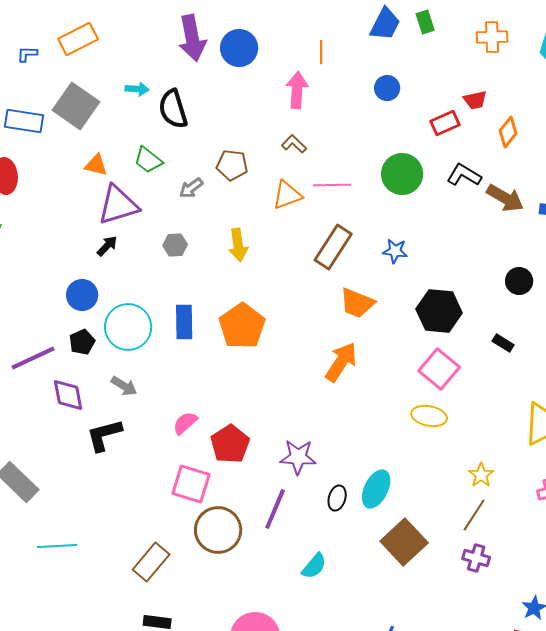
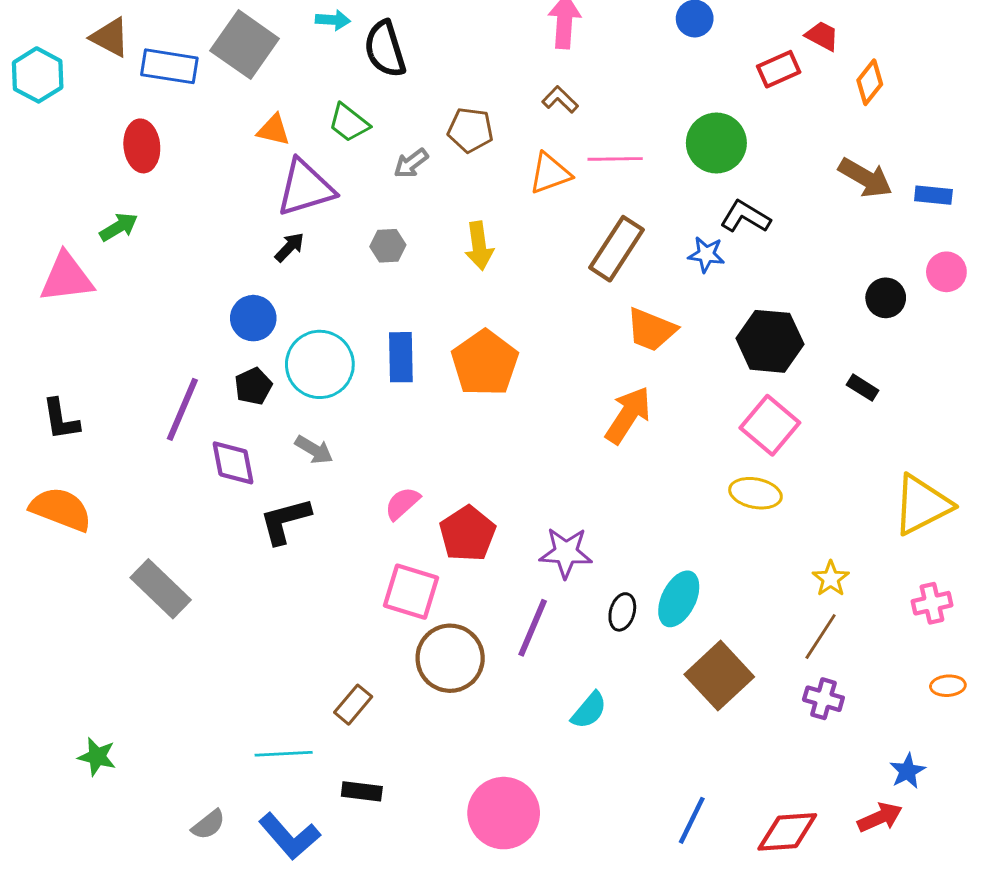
red trapezoid: (475, 100) -> (822, 36), turned -140
black L-shape: (464, 175) -> (745, 217), moved
purple line: (33, 358) -> (182, 409), turned -42
cyan line: (57, 546) -> (284, 754), moved
brown rectangle: (151, 562) -> (353, 705), size x0.7

